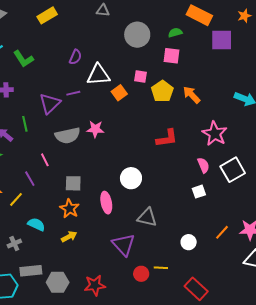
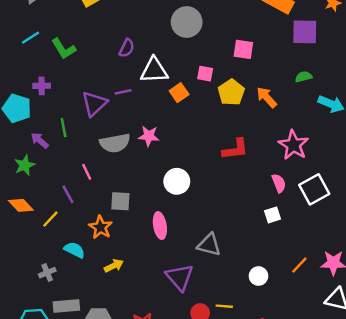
green semicircle: (175, 33) -> (304, 77), moved
gray circle: (137, 35) -> (187, 22), moved
white circle: (131, 178) -> (177, 181), moved
orange star: (70, 209) -> (100, 227), moved

